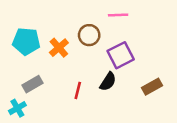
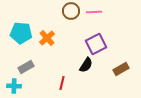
brown circle: (89, 35) -> (71, 11), moved
red line: (78, 90) -> (62, 83), moved
cyan cross: (17, 108) -> (14, 86), turned 32

